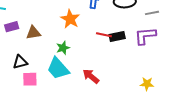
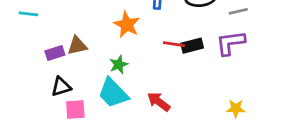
purple rectangle: (12, 27) -> (55, 53), moved

